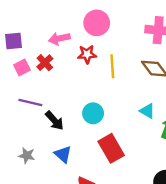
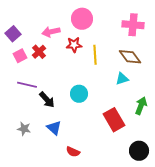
purple square: (13, 41) -> (13, 34), turned -35
cyan triangle: (147, 111) -> (122, 79), moved, turned -48
red rectangle: (111, 148) -> (114, 120), moved

